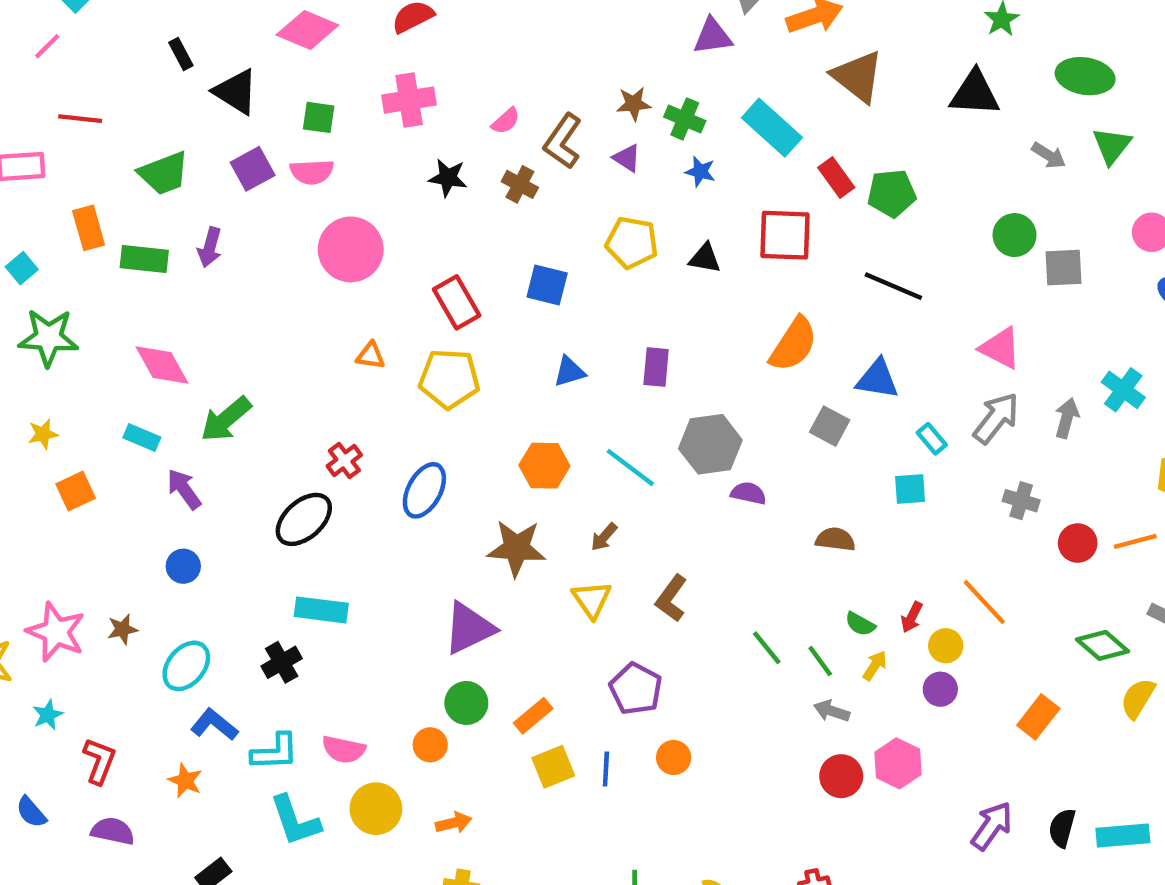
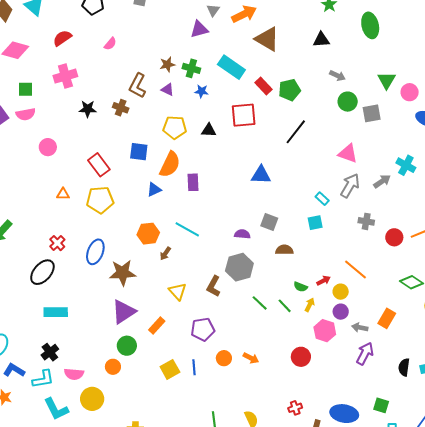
green ellipse: (1085, 76) -> (370, 25), turned 75
black triangle: (975, 93) -> (321, 40), size x0.7
pink semicircle: (506, 121) -> (110, 44), moved
green triangle: (1112, 146) -> (386, 80), moved
gray arrow: (1049, 155) -> (337, 76), moved
pink circle: (351, 249) -> (48, 147), size x0.6
black line: (893, 286) -> (296, 132), turned -68
orange semicircle: (793, 344) -> (170, 164), moved
blue triangle: (877, 379) -> (261, 175), moved
gray arrow: (1067, 418) -> (382, 181), turned 48
gray square: (830, 426) -> (269, 222), moved
gray hexagon: (710, 444) -> (239, 267), moved
brown arrow: (604, 537) -> (165, 253), moved
brown star: (517, 548) -> (122, 273), moved
red arrow: (912, 617) -> (324, 281), turned -136
black cross: (282, 662) -> (50, 352), moved
purple pentagon: (636, 689) -> (203, 329), turned -30
gray arrow: (832, 711) -> (360, 327), moved
orange rectangle: (533, 716) -> (157, 326), moved
pink hexagon: (898, 763) -> (325, 331), moved
orange arrow: (454, 823) -> (251, 358), moved, turned 49
purple arrow: (992, 826) -> (365, 353), moved

